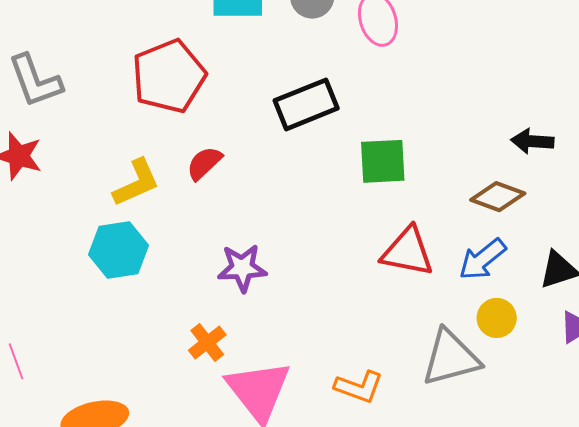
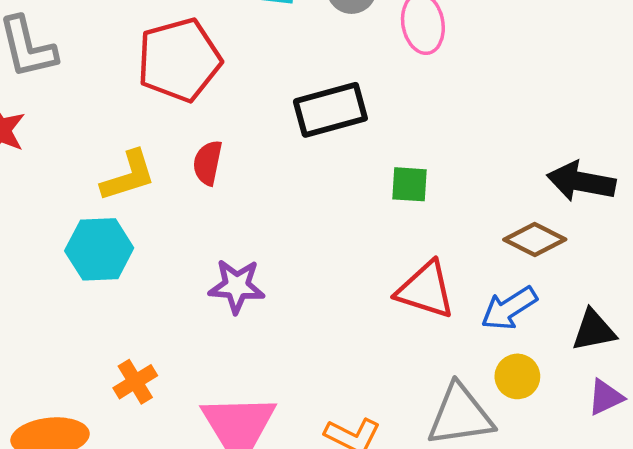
black arrow: (532, 141) -> (581, 182), size x1.4
green square: (383, 161) -> (410, 184), size x0.7
red semicircle: (204, 163) -> (208, 163), turned -42
orange cross: (207, 342) -> (135, 382), moved

